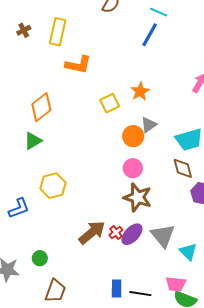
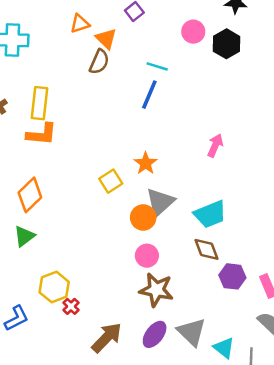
orange L-shape: (78, 65) -> (42, 134), moved
gray triangle: (149, 125) -> (160, 202), size x1.5
red cross: (116, 232) -> (71, 306), moved

